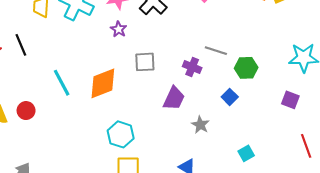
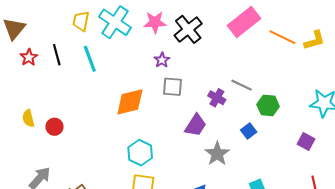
purple star: (119, 29) -> (162, 60), moved
cyan line: (62, 83) -> (90, 59), moved
red circle: (26, 111) -> (54, 127), moved
gray star: (200, 125) -> (217, 154), size x1.4

